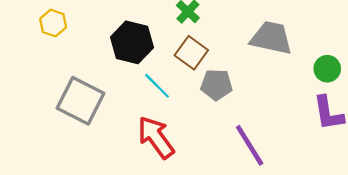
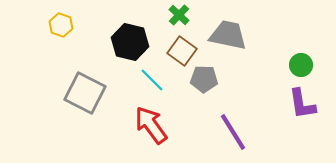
gray trapezoid: (271, 38) -> (228, 35), moved

